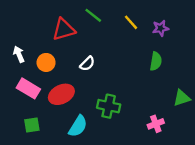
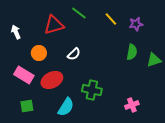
white arrow: (19, 54) -> (16, 32), moved
green triangle: (182, 98) -> (154, 60), moved

